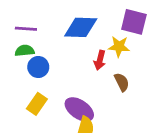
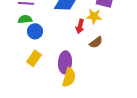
brown semicircle: (122, 82) -> (96, 42), turned 80
purple ellipse: (79, 109) -> (65, 62), turned 60

